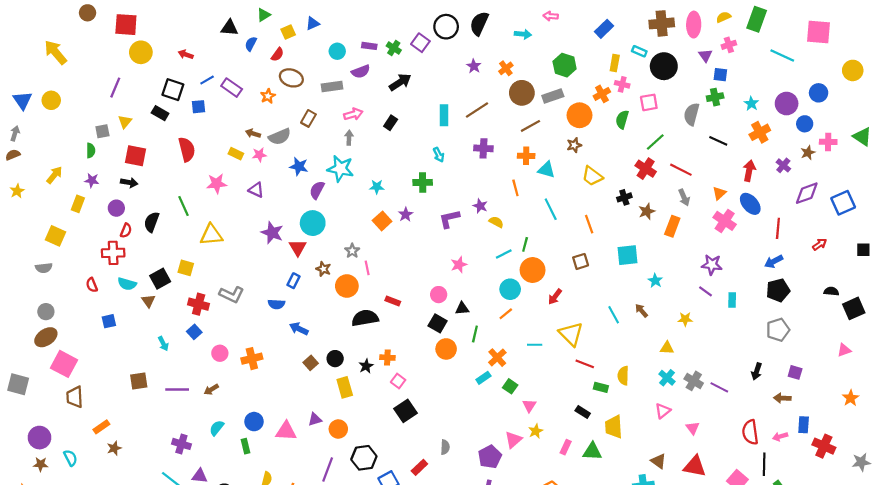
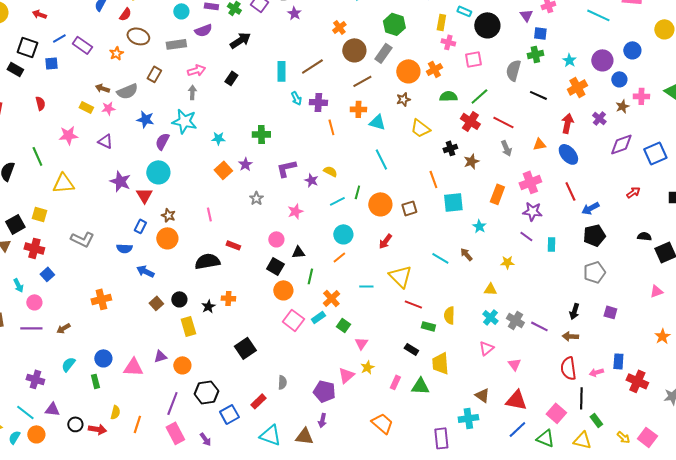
purple star: (474, 66) -> (294, 13), moved
orange cross: (602, 94) -> (434, 69), moved
gray rectangle: (553, 96) -> (383, 53), turned -36
green semicircle: (622, 120) -> (448, 96), moved, turned 72
red semicircle: (187, 149) -> (40, 103), size x0.6
cyan arrow: (439, 155) -> (296, 98), moved
orange line: (515, 188) -> (331, 127), moved
orange triangle: (719, 193) -> (539, 144), turned 32
purple star: (480, 206) -> (311, 180), moved
pink cross: (725, 221) -> (530, 182), moved, turned 35
orange line: (589, 224) -> (433, 179), moved
orange rectangle: (672, 226) -> (497, 194), moved
red line: (778, 228) -> (570, 191), moved, turned -30
gray star: (352, 251) -> (256, 198), moved
orange circle: (533, 270) -> (380, 204), moved
orange circle: (347, 286) -> (167, 238), moved
red cross: (199, 304) -> (34, 248), moved
cyan line: (614, 315) -> (440, 258), turned -30
pink circle: (220, 353) -> (34, 302), moved
pink square: (398, 381) -> (293, 320), moved, size x1.5
brown arrow: (782, 398) -> (570, 336), moved
purple pentagon: (490, 457) -> (324, 391), turned -30

